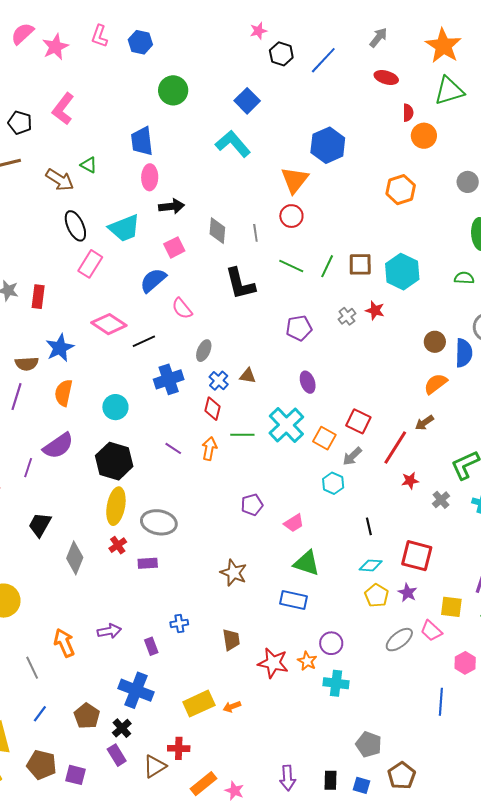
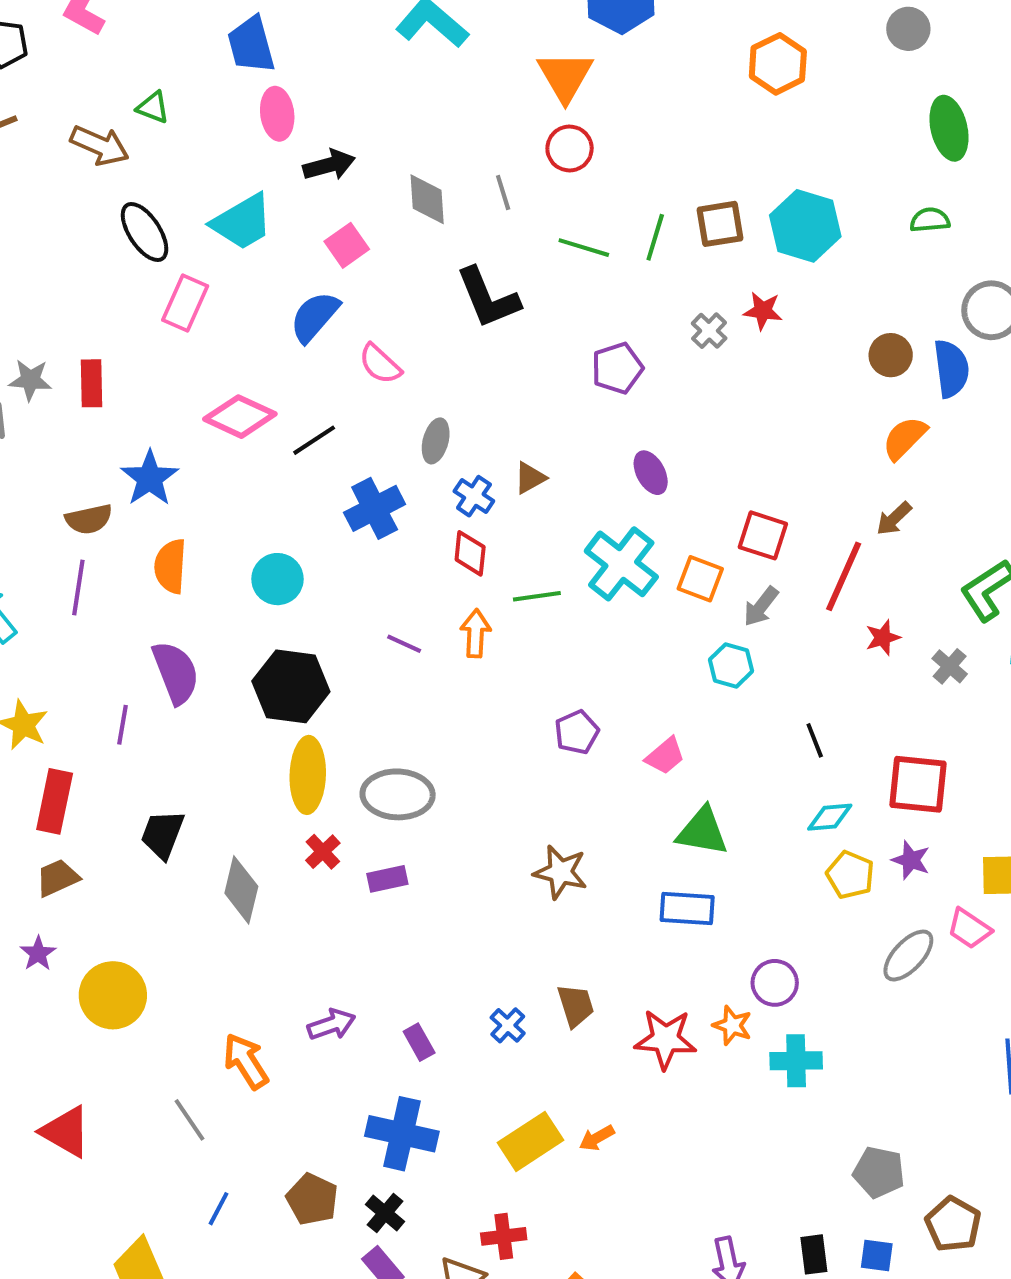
brown triangle: (248, 376) -> (530, 478), turned -30
purple semicircle: (58, 446) -> (176, 673), turned -68
blue cross: (179, 623) -> (508, 1025), moved, turned -30

